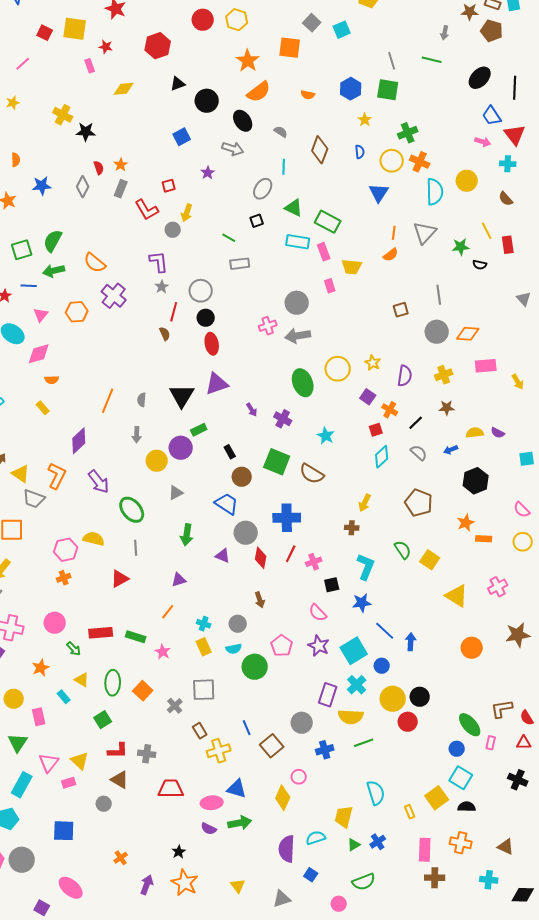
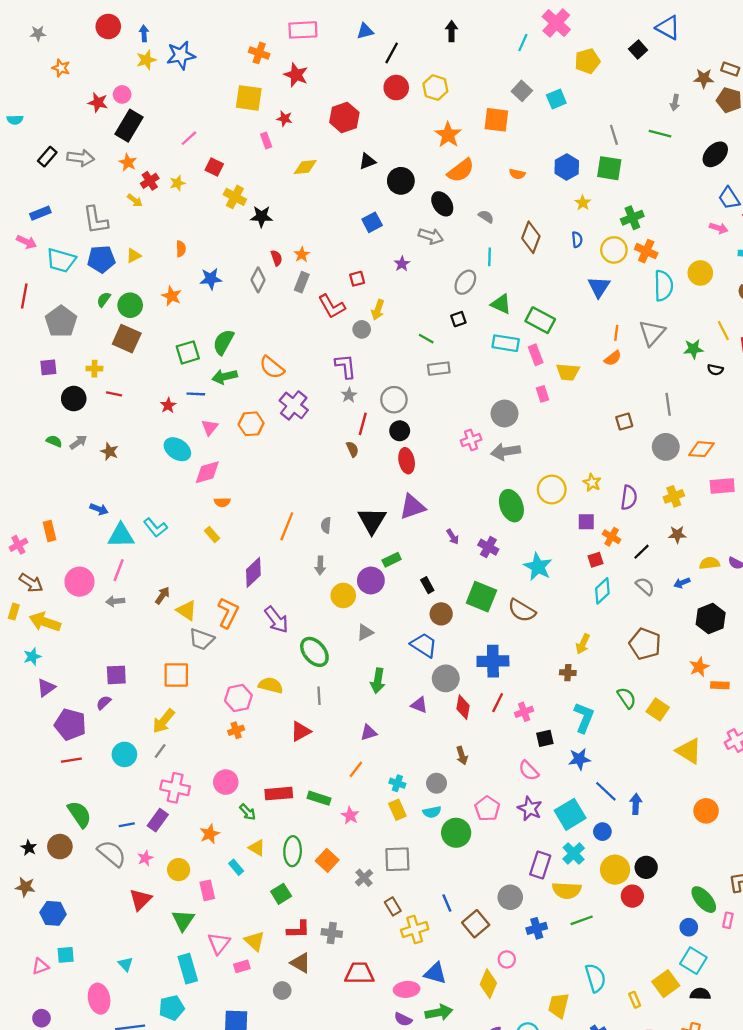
red square: (45, 33) -> (214, 167), moved
purple square: (368, 397) -> (586, 522), turned -35
cyan star: (326, 436) -> (538, 567), size x1.4
cyan rectangle: (22, 785) -> (188, 969), turned -45

